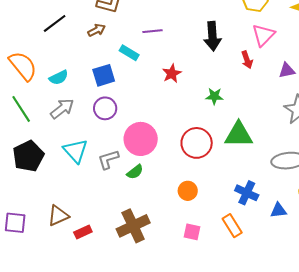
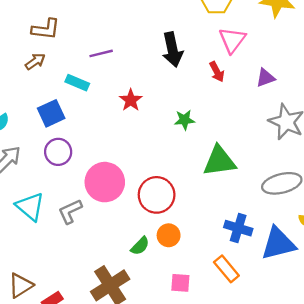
red circle: (197, 143) -> (157, 195), moved
green semicircle: (135, 172) -> (140, 246), moved
blue triangle: (278, 210) -> (278, 244), size x1.8

